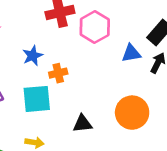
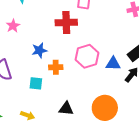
pink hexagon: (95, 27) -> (87, 56), moved
cyan square: (37, 99) -> (36, 83), size x0.6

